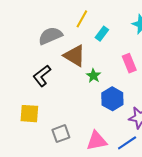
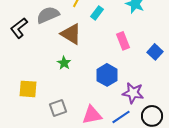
black L-shape: (42, 76) -> (19, 28), moved
green star: (93, 76) -> (64, 63), moved

